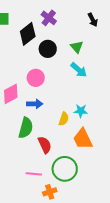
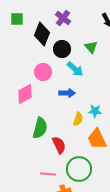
black diamond: (28, 34) -> (42, 34), turned -30
cyan arrow: (79, 70) -> (75, 69), moved
pink circle: (36, 78) -> (43, 72), moved
blue arrow: (35, 104) -> (67, 93), moved

